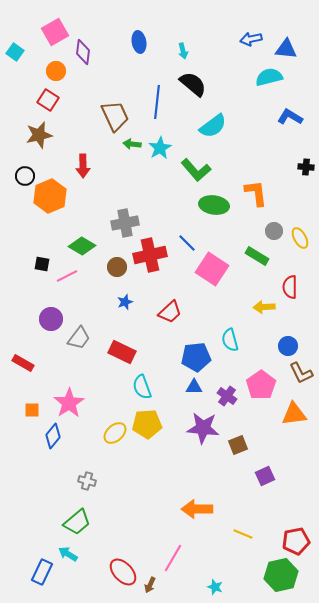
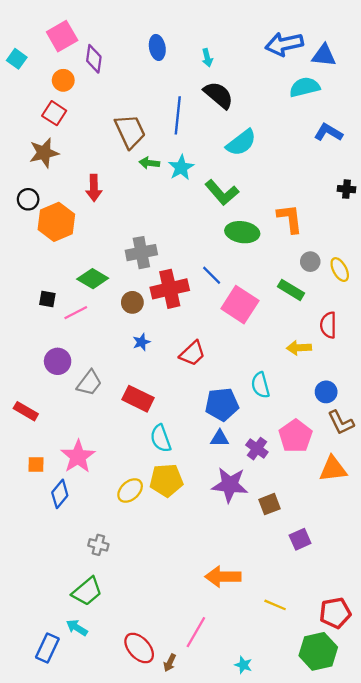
blue arrow: (251, 39) -> (284, 44), size x1.5

